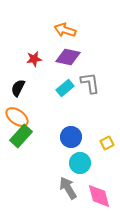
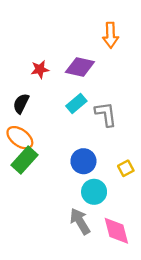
orange arrow: (65, 30) -> (111, 35), moved, turned -110
gray L-shape: (90, 83) -> (106, 114), moved

